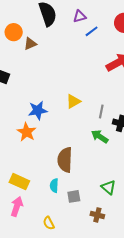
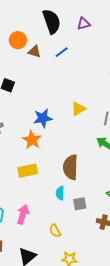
blue line: (92, 31) -> (62, 52), moved
brown triangle: (30, 44) -> (34, 51), turned 40
yellow rectangle: (19, 182) -> (28, 171), moved, turned -36

